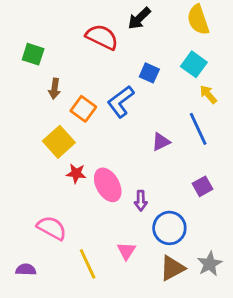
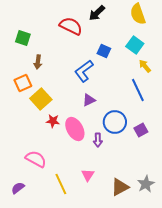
orange square: (83, 109) -> (23, 83), moved, turned 30
purple triangle: (161, 142) -> (89, 100), moved
blue circle: (169, 228) -> (115, 122), moved
purple semicircle: (26, 270) -> (18, 188), turned -40

